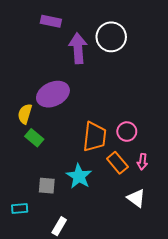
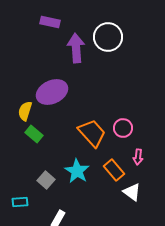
orange trapezoid: (95, 137) -> (92, 133), turned -48
orange rectangle: (117, 163) -> (114, 170), moved
gray square: (47, 186) -> (46, 180), turned 36

